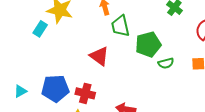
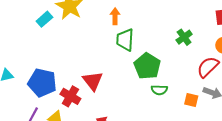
green pentagon: (148, 44) -> (147, 66), turned 30
red triangle: (99, 56) -> (93, 81), moved

